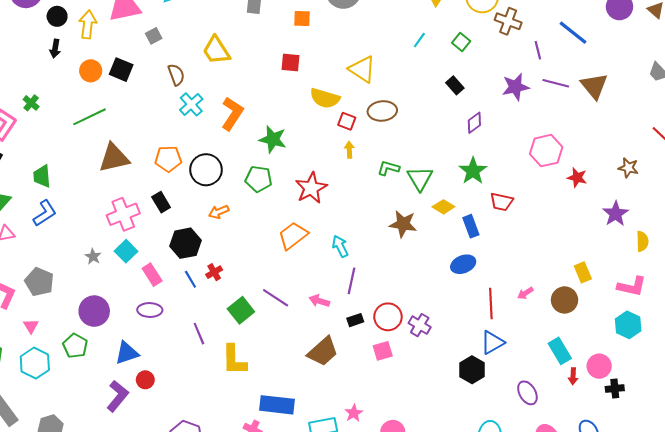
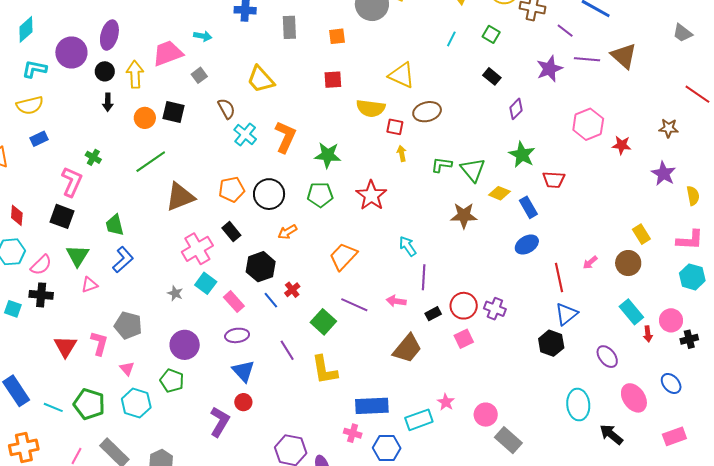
purple line: (538, 50) -> (565, 31), turned -30
orange trapezoid: (293, 236) -> (343, 256), moved
blue triangle: (127, 353) -> (243, 371), moved, turned -45

